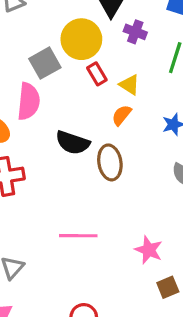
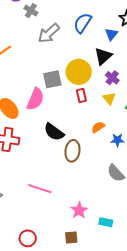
yellow triangle: (129, 85) -> (109, 98), moved
orange semicircle: (122, 115) -> (98, 127), moved
brown square: (168, 287) -> (71, 238), moved

